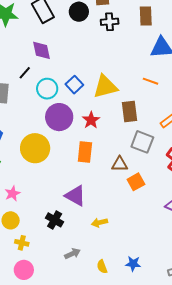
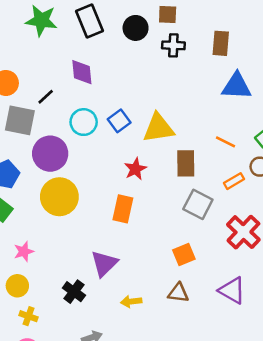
black line: (25, 73) -> (46, 97), moved
orange line: (150, 81) -> (226, 142), moved
purple circle: (59, 117) -> (50, 154), moved
brown triangle: (120, 164) -> (178, 293), moved
purple triangle: (75, 196) -> (104, 264), turned 40

